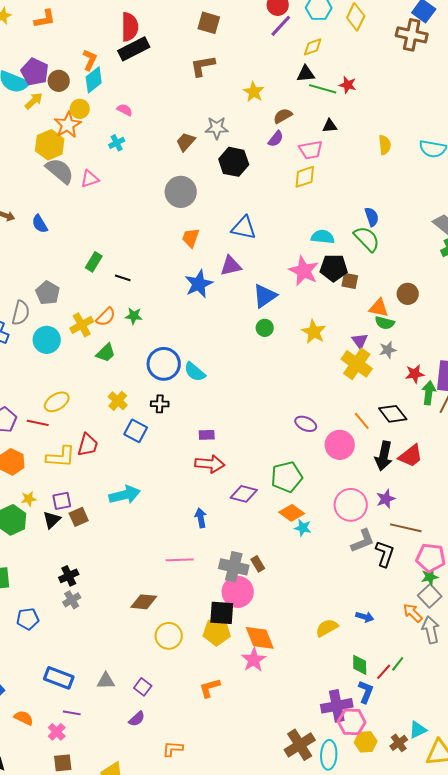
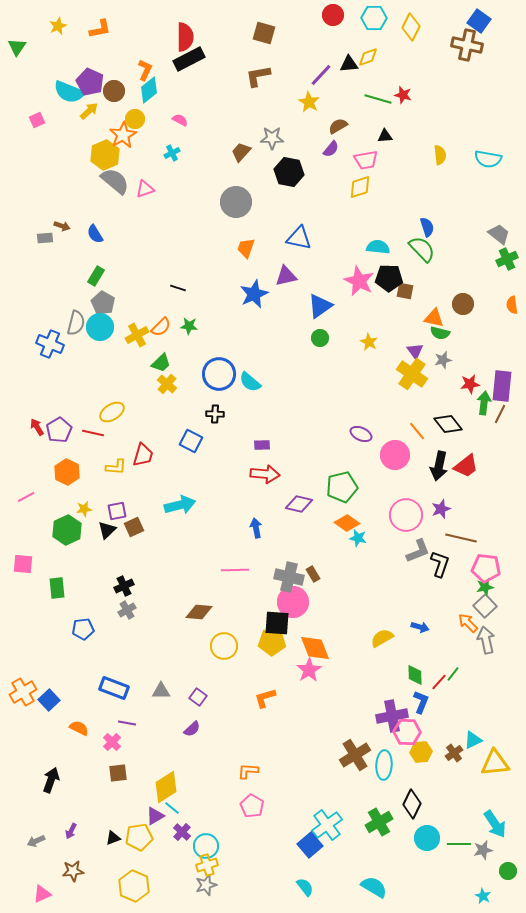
purple line: (281, 26) -> (321, 75), moved
black triangle: (306, 74) -> (349, 64), moved
green rectangle: (94, 262) -> (96, 276), moved
yellow star: (314, 332) -> (369, 342), size x0.7
cyan circle: (47, 340) -> (100, 327), moved
yellow cross: (118, 401) -> (167, 384), moved
yellow L-shape: (61, 457) -> (116, 467), size x0.7
orange L-shape: (173, 749) -> (248, 771), moved

